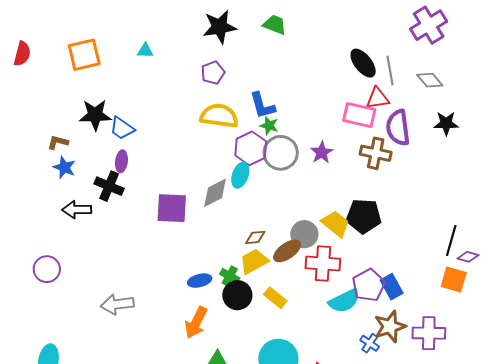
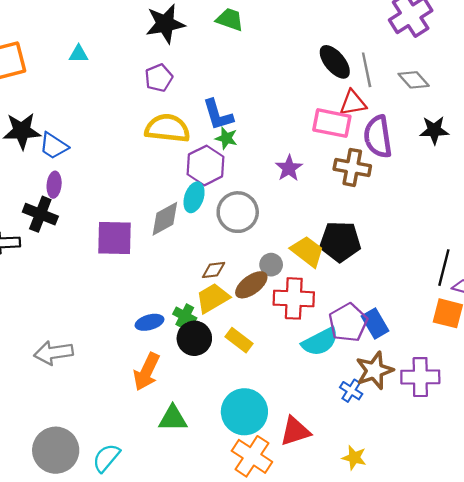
gray circle: (281, 153) -> (238, 212), moved
gray circle: (304, 234) -> (271, 265), size x0.7

